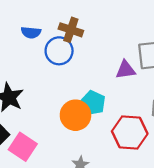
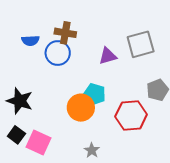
purple triangle: (126, 70) -> (108, 56), moved

